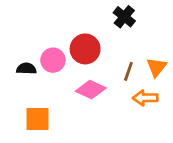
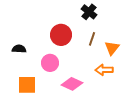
pink circle: (53, 60) -> (50, 63), moved
brown line: (128, 71) -> (92, 39), moved
pink diamond: (91, 90) -> (72, 84), moved

